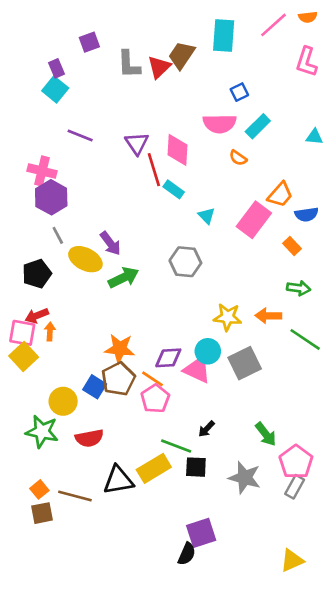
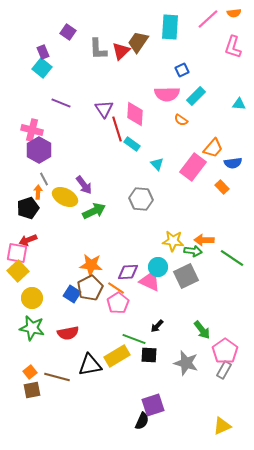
purple square: (89, 42) -> (68, 32), turned -35
green arrow: (299, 288) -> (193, 251), moved
orange arrow: (50, 332) -> (38, 192), moved
yellow circle: (63, 401) -> (32, 298), moved

